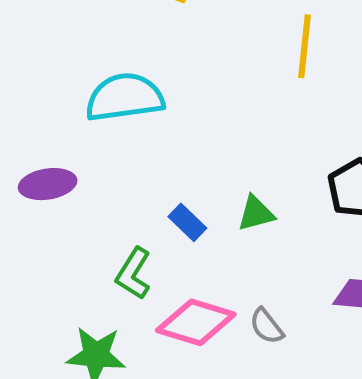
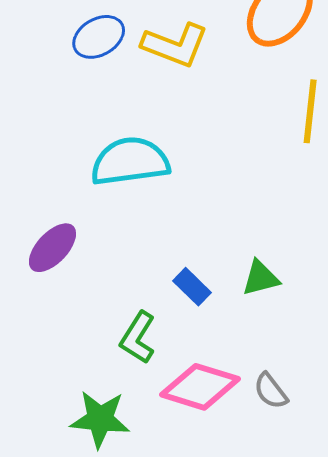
purple ellipse: (48, 184) -> (52, 248), turned -38

